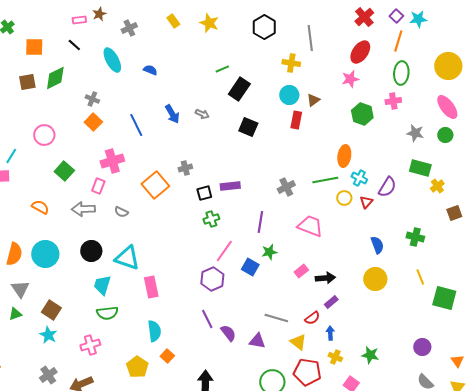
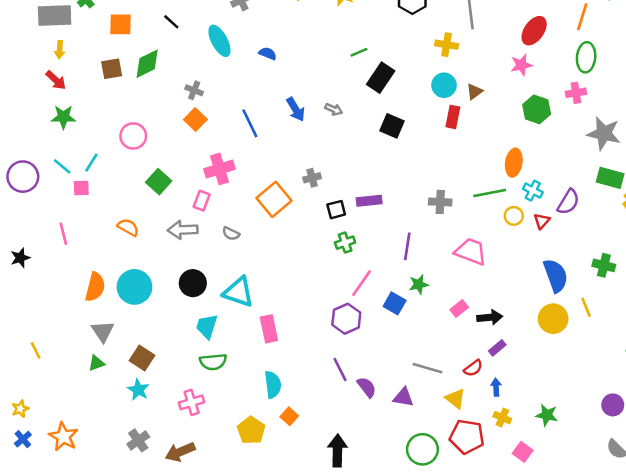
gray star: (415, 133) -> (604, 133), size x1.5
gray cross: (286, 187) -> (440, 202), turned 30
blue semicircle: (377, 245) -> (556, 276), size x1.5
yellow line: (420, 277) -> (586, 307), moved

